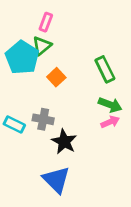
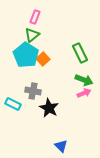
cyan pentagon: (22, 58) -> (26, 55), moved
cyan rectangle: (14, 125) -> (13, 104), moved
blue triangle: (56, 180) -> (61, 146), moved, size x0.6

